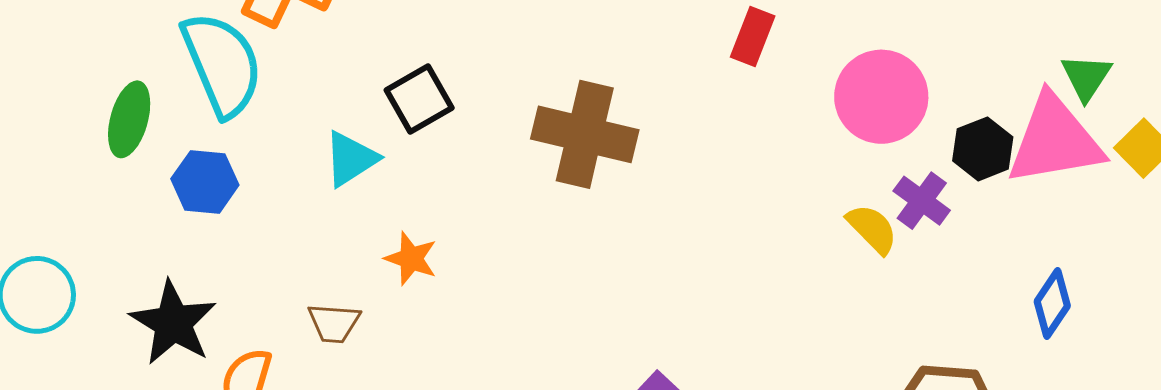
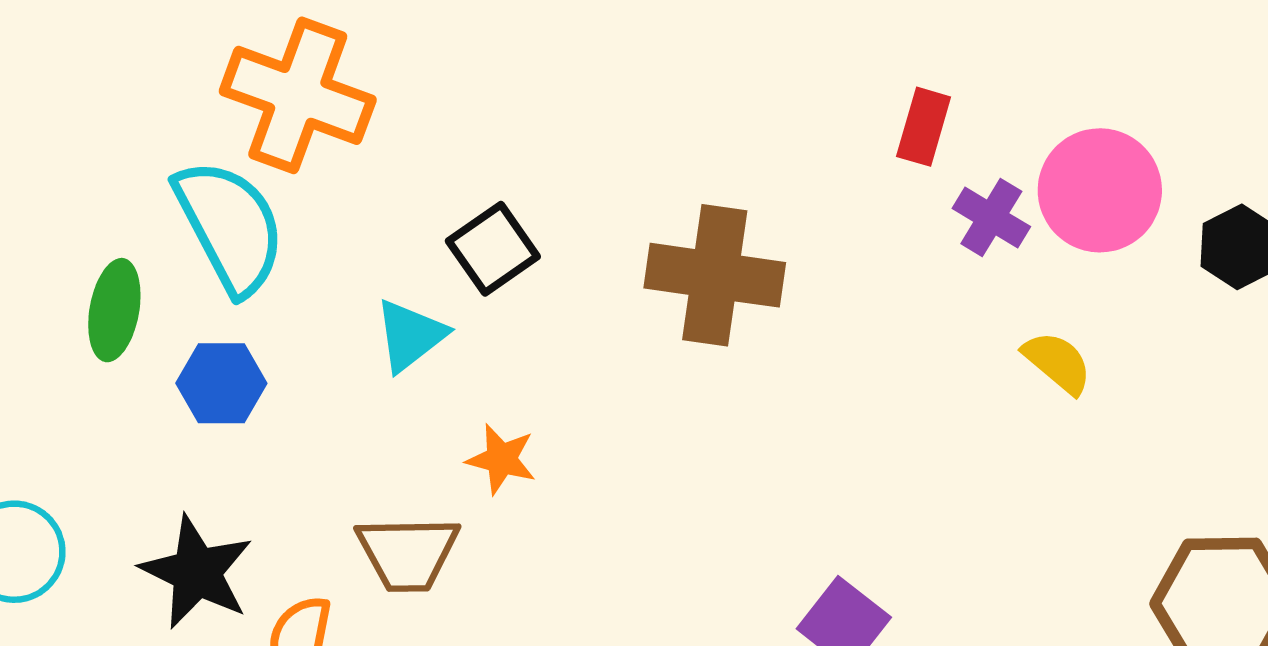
purple cross: (922, 201) -> (991, 218), moved
yellow semicircle: (872, 229) -> (1057, 362), moved
brown trapezoid: (334, 323) -> (408, 553), size x1.5

